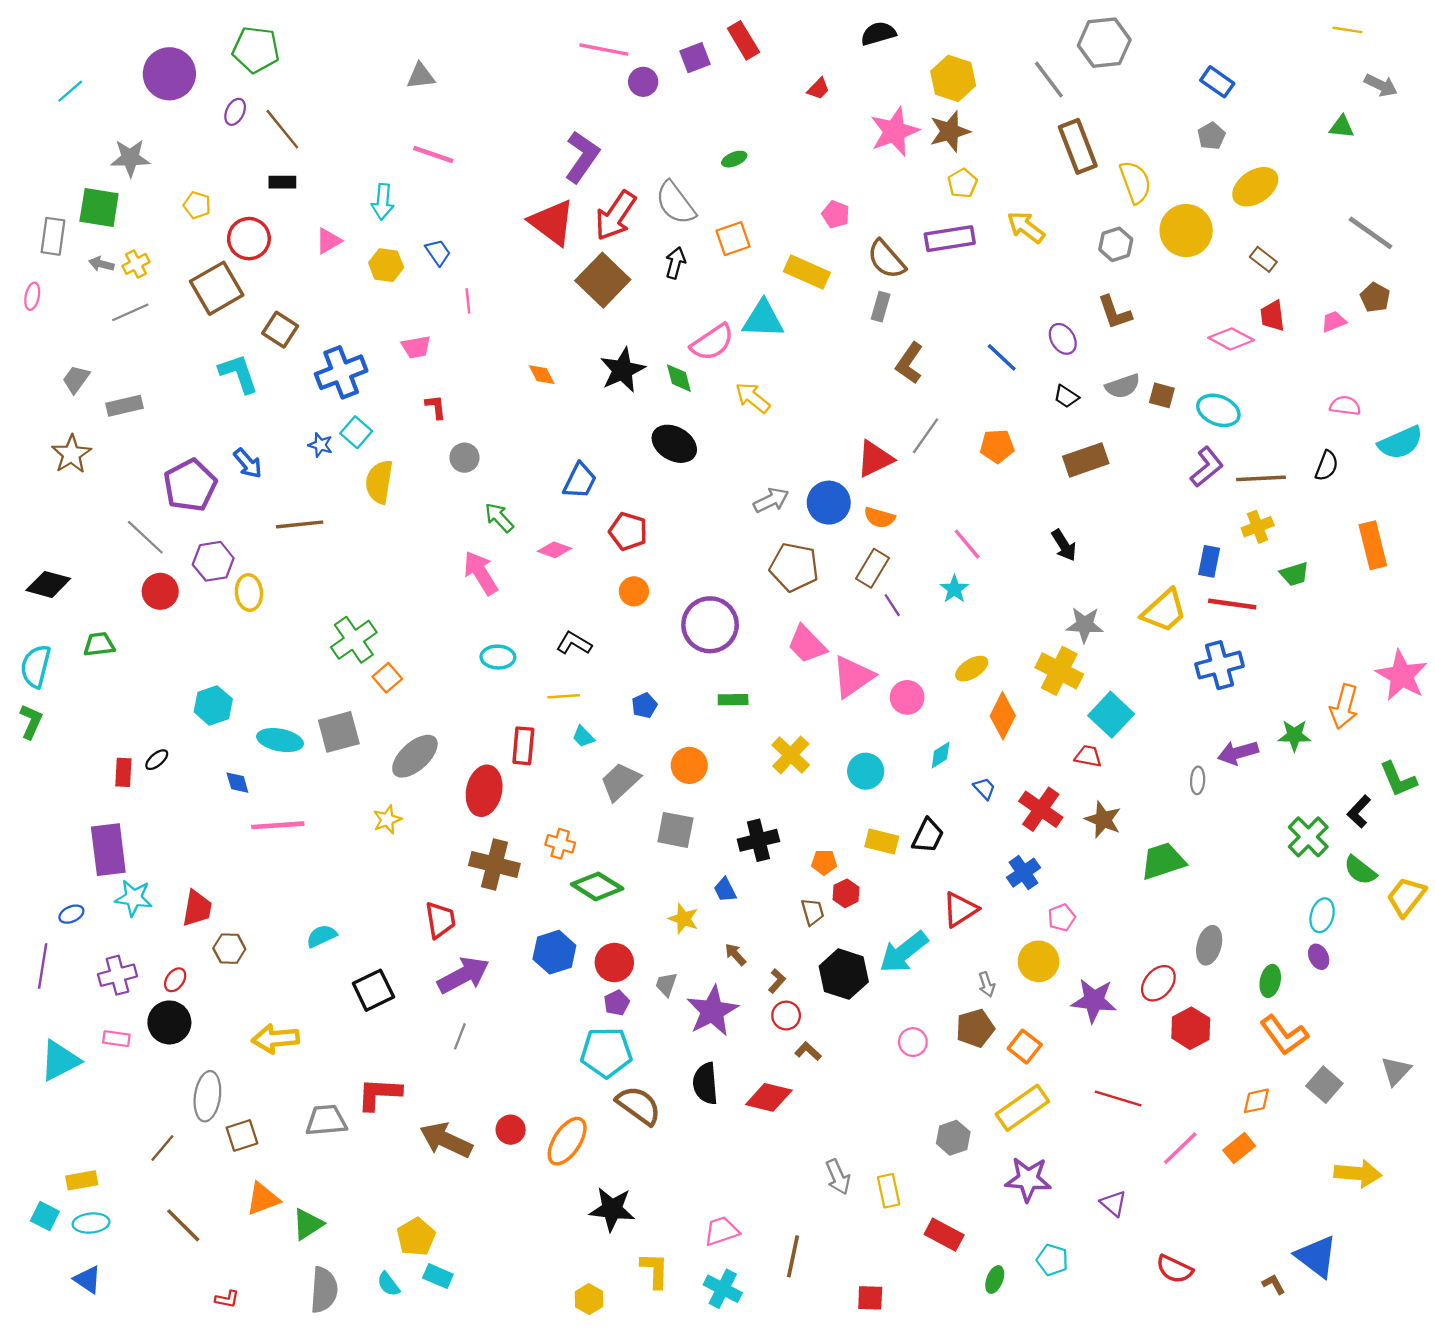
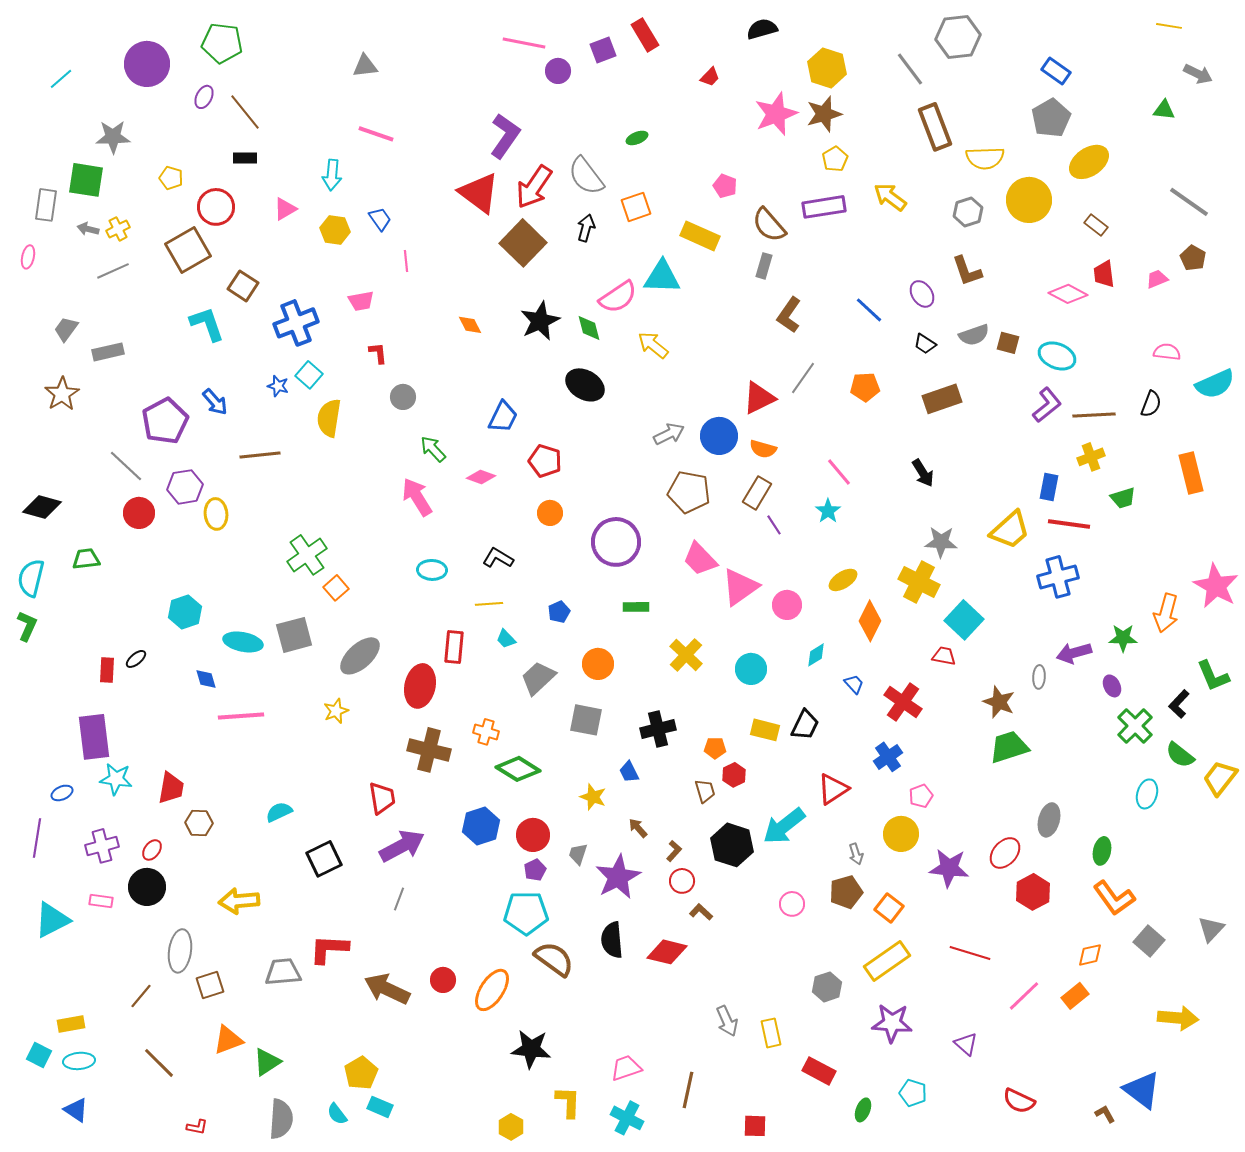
gray pentagon: (1211, 136) -> (1051, 118), size x1.6
yellow semicircle: (1135, 182) -> (985, 158), turned 108
brown star: (1103, 820) -> (999, 702), moved
purple ellipse: (1319, 957) -> (1112, 686), moved

